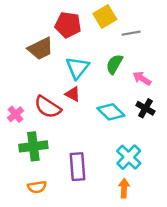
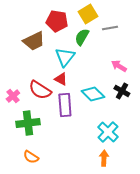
green semicircle: (114, 64) -> (82, 37), moved
purple rectangle: (77, 167) -> (65, 105), moved
orange semicircle: (37, 187) -> (31, 157), turned 42

